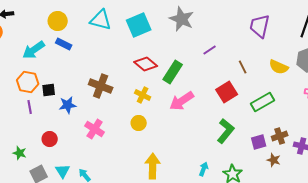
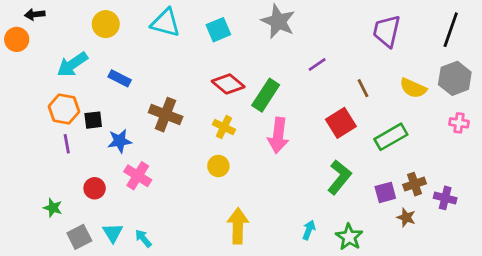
cyan square: (139, 25) -> (218, 30), size x0.7
blue rectangle: (64, 44) -> (120, 78), moved
pink arrow: (182, 101) -> (278, 135), turned -50
pink cross: (95, 129) -> (138, 176), moved

